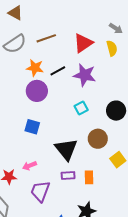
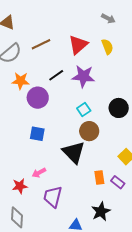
gray arrow: (116, 28) -> (108, 18), moved
orange star: (35, 68) -> (21, 81), moved
brown circle: (98, 139) -> (89, 131), moved
purple rectangle: (68, 175) -> (118, 182), moved, turned 48

